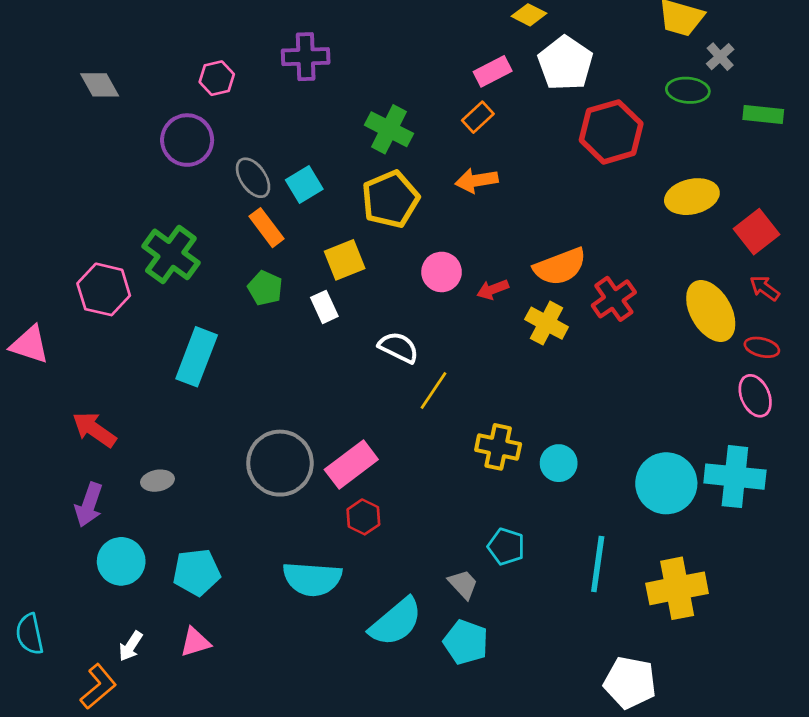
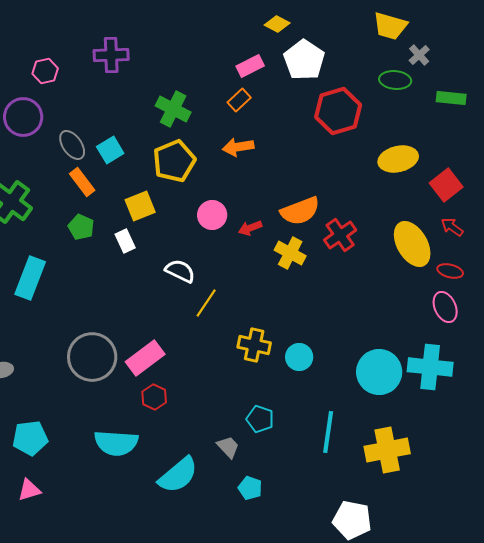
cyan pentagon: (466, 642) -> (250, 488), moved, size x0.7

